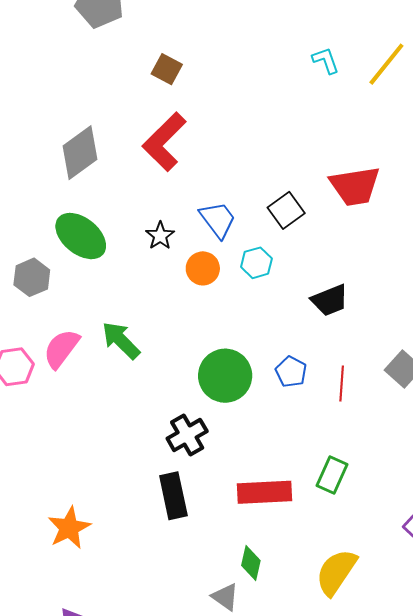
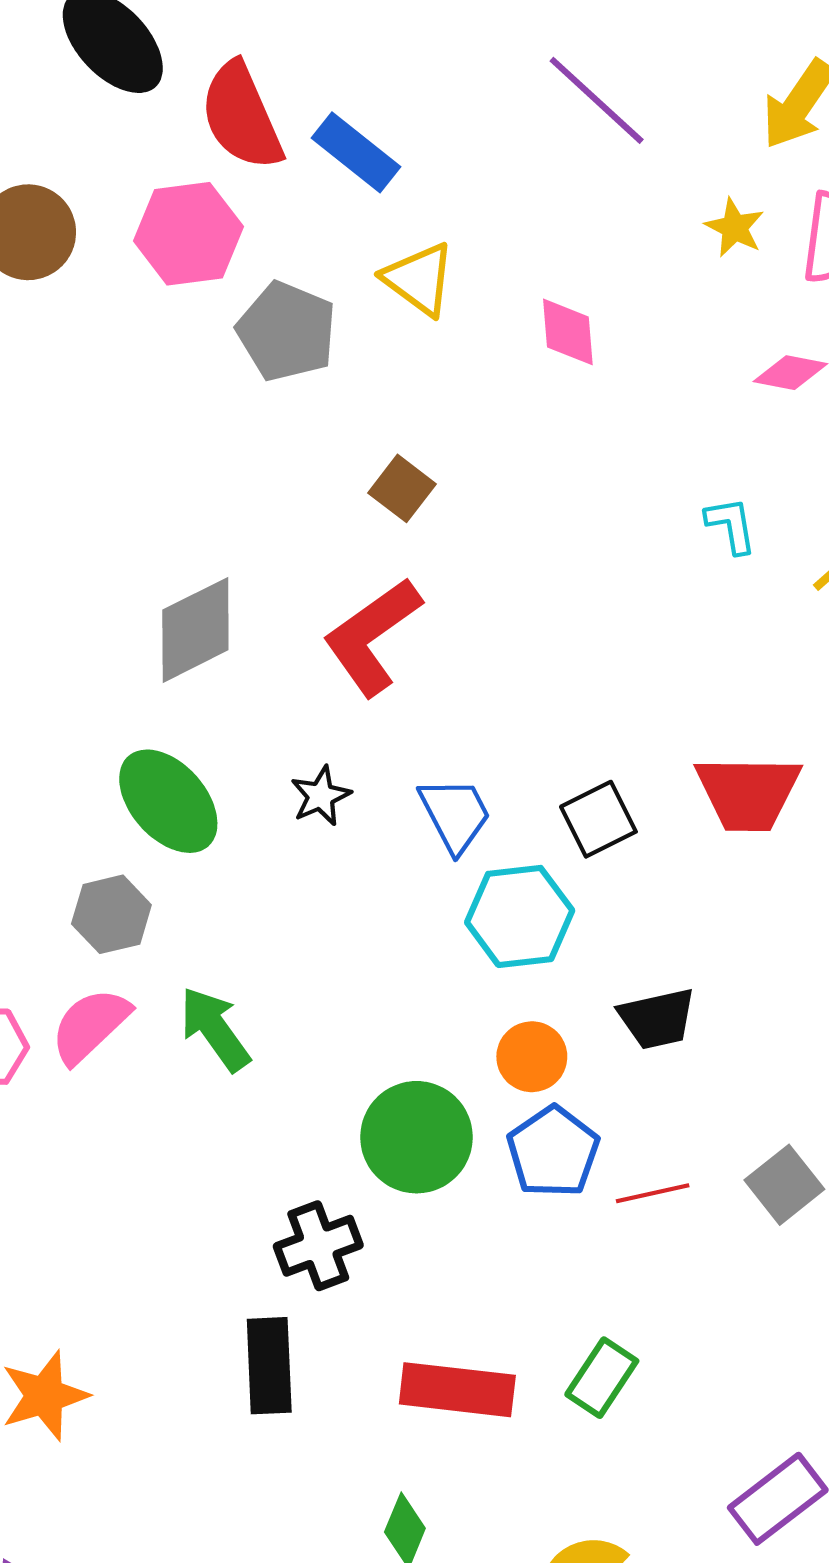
black star: (160, 236) -> (321, 796), moved
cyan hexagon: (256, 263) -> (520, 916), size x1.6
orange circle: (203, 268) -> (532, 1057), moved
gray hexagon: (32, 277) -> (111, 914), moved
blue pentagon: (291, 372) -> (553, 1152), size x1.4
red line: (342, 384) -> (653, 1193), turned 64

